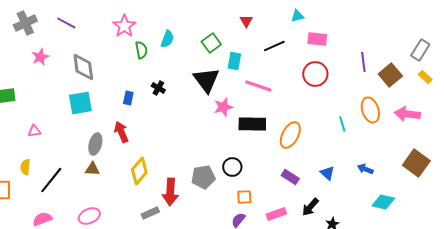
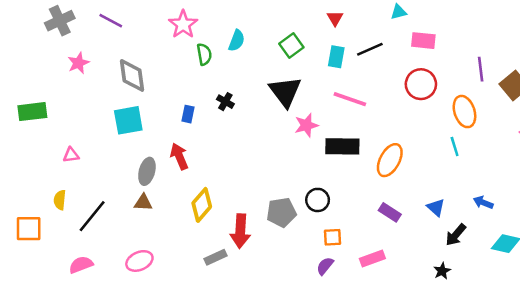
cyan rectangle: (234, 61) -> (336, 57), moved
orange ellipse: (370, 110) -> (464, 112), moved
black arrow: (310, 207) -> (456, 235), moved

